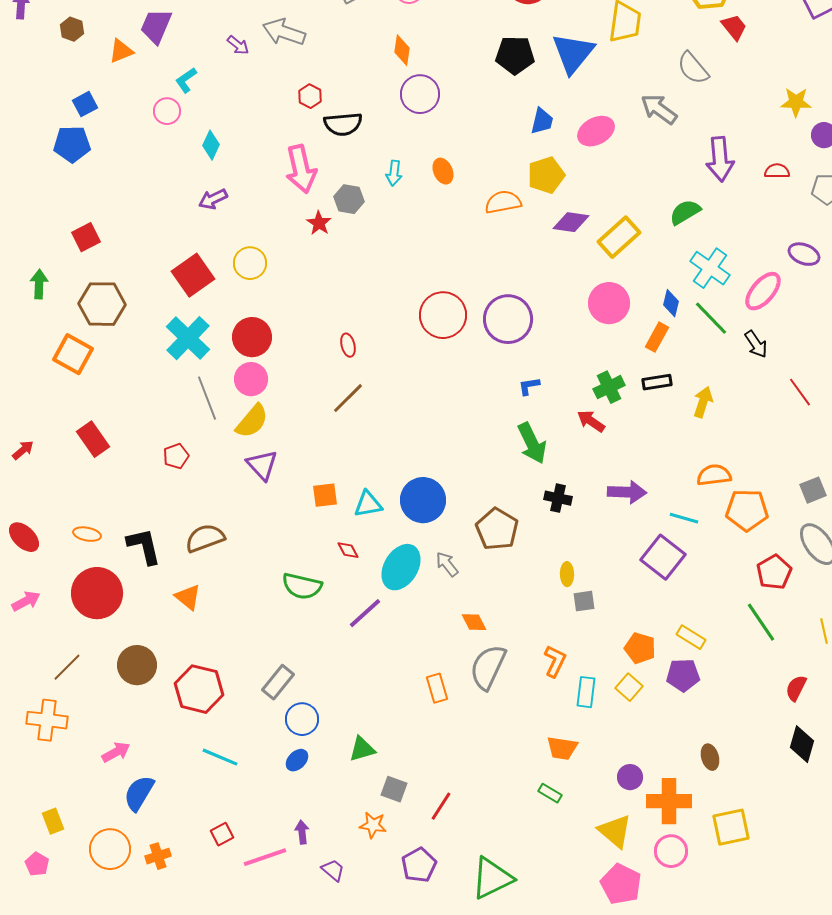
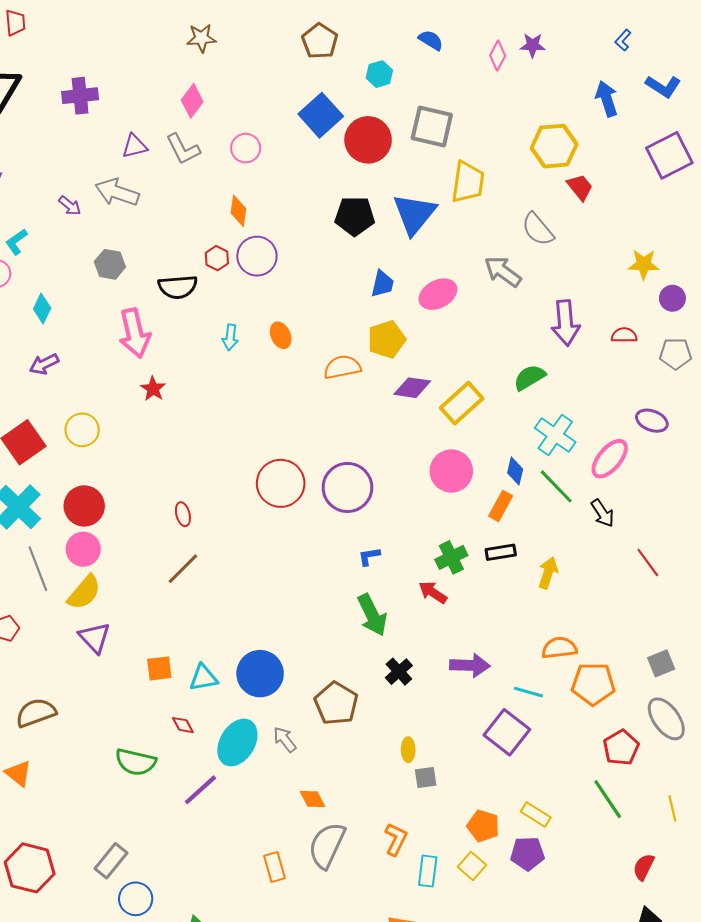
red hexagon: (310, 96) -> (217, 258), moved
gray hexagon: (349, 199) -> (110, 264), moved
black cross: (558, 498) -> (399, 672), turned 36

